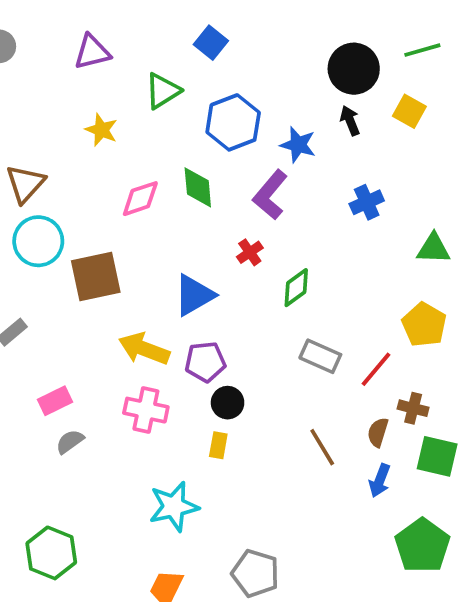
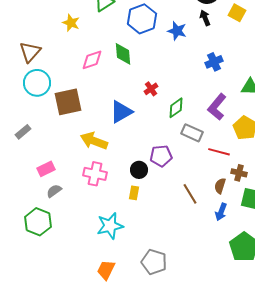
purple L-shape: (270, 195) -> (217, 107), moved
gray rectangle: (320, 356) -> (192, 133), moved
purple pentagon: (205, 362) -> (161, 156), moved
red line: (376, 369) -> (219, 152), turned 65
green hexagon: (51, 553) -> (38, 222), moved

